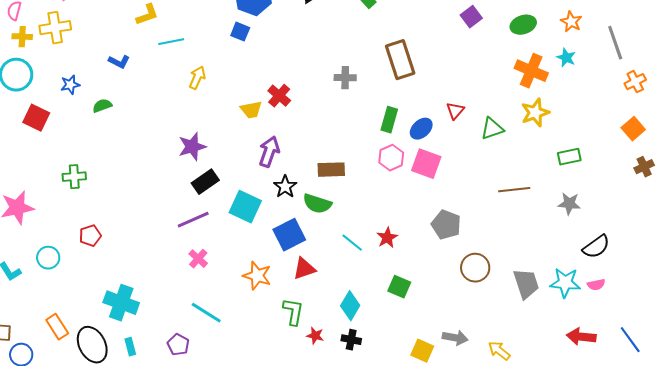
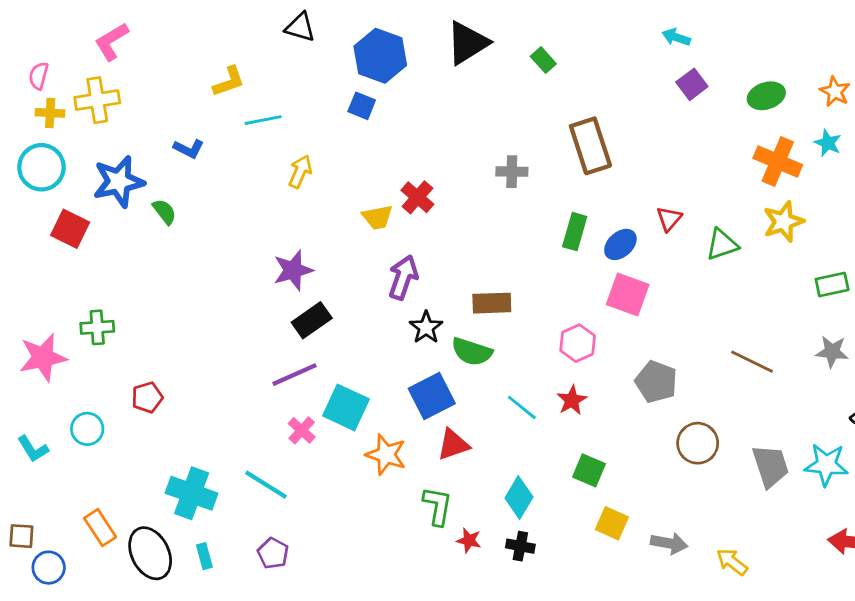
blue star: (70, 85) -> (119, 182), size x1.8
green semicircle: (102, 106) -> (164, 212), turned 72
pink hexagon: (391, 158) -> (578, 343), moved
green cross: (74, 177) -> (97, 327), moved
brown line: (514, 190) -> (752, 362), moved, turned 32
cyan square: (245, 207) -> (346, 407), moved
cyan line: (206, 313) -> (266, 485), moved
yellow square: (422, 351) -> (612, 523), moved

